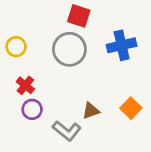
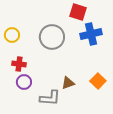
red square: (79, 16) -> (78, 12), moved
red cross: (25, 85) -> (19, 64), turned -32
gray L-shape: (67, 131) -> (50, 98), turned -35

